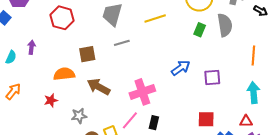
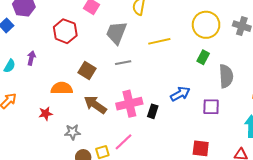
gray semicircle: (225, 25) -> (226, 76), moved
brown square: (87, 54) -> (87, 71), turned 36
pink cross: (142, 92) -> (129, 104), moved
black rectangle: (154, 123) -> (153, 111), moved

